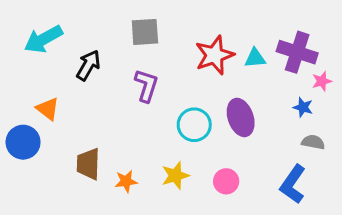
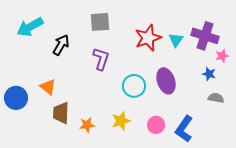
cyan triangle: (255, 58) -> (176, 40), turned -49
orange triangle: (48, 109) -> (48, 87), moved
blue L-shape: (293, 184) -> (184, 129), moved

